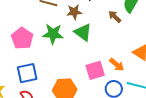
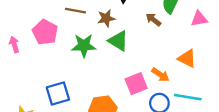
pink pentagon: (22, 38) -> (45, 32), moved

